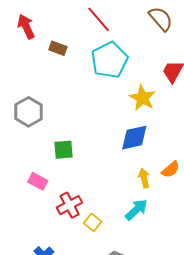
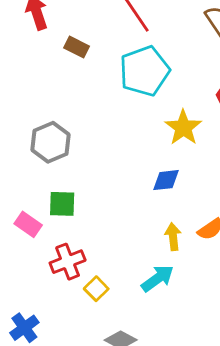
gray hexagon: (29, 112) -> (51, 142), moved
blue diamond: (134, 138) -> (166, 180), size x0.7
green square: (64, 150) -> (62, 204), moved

